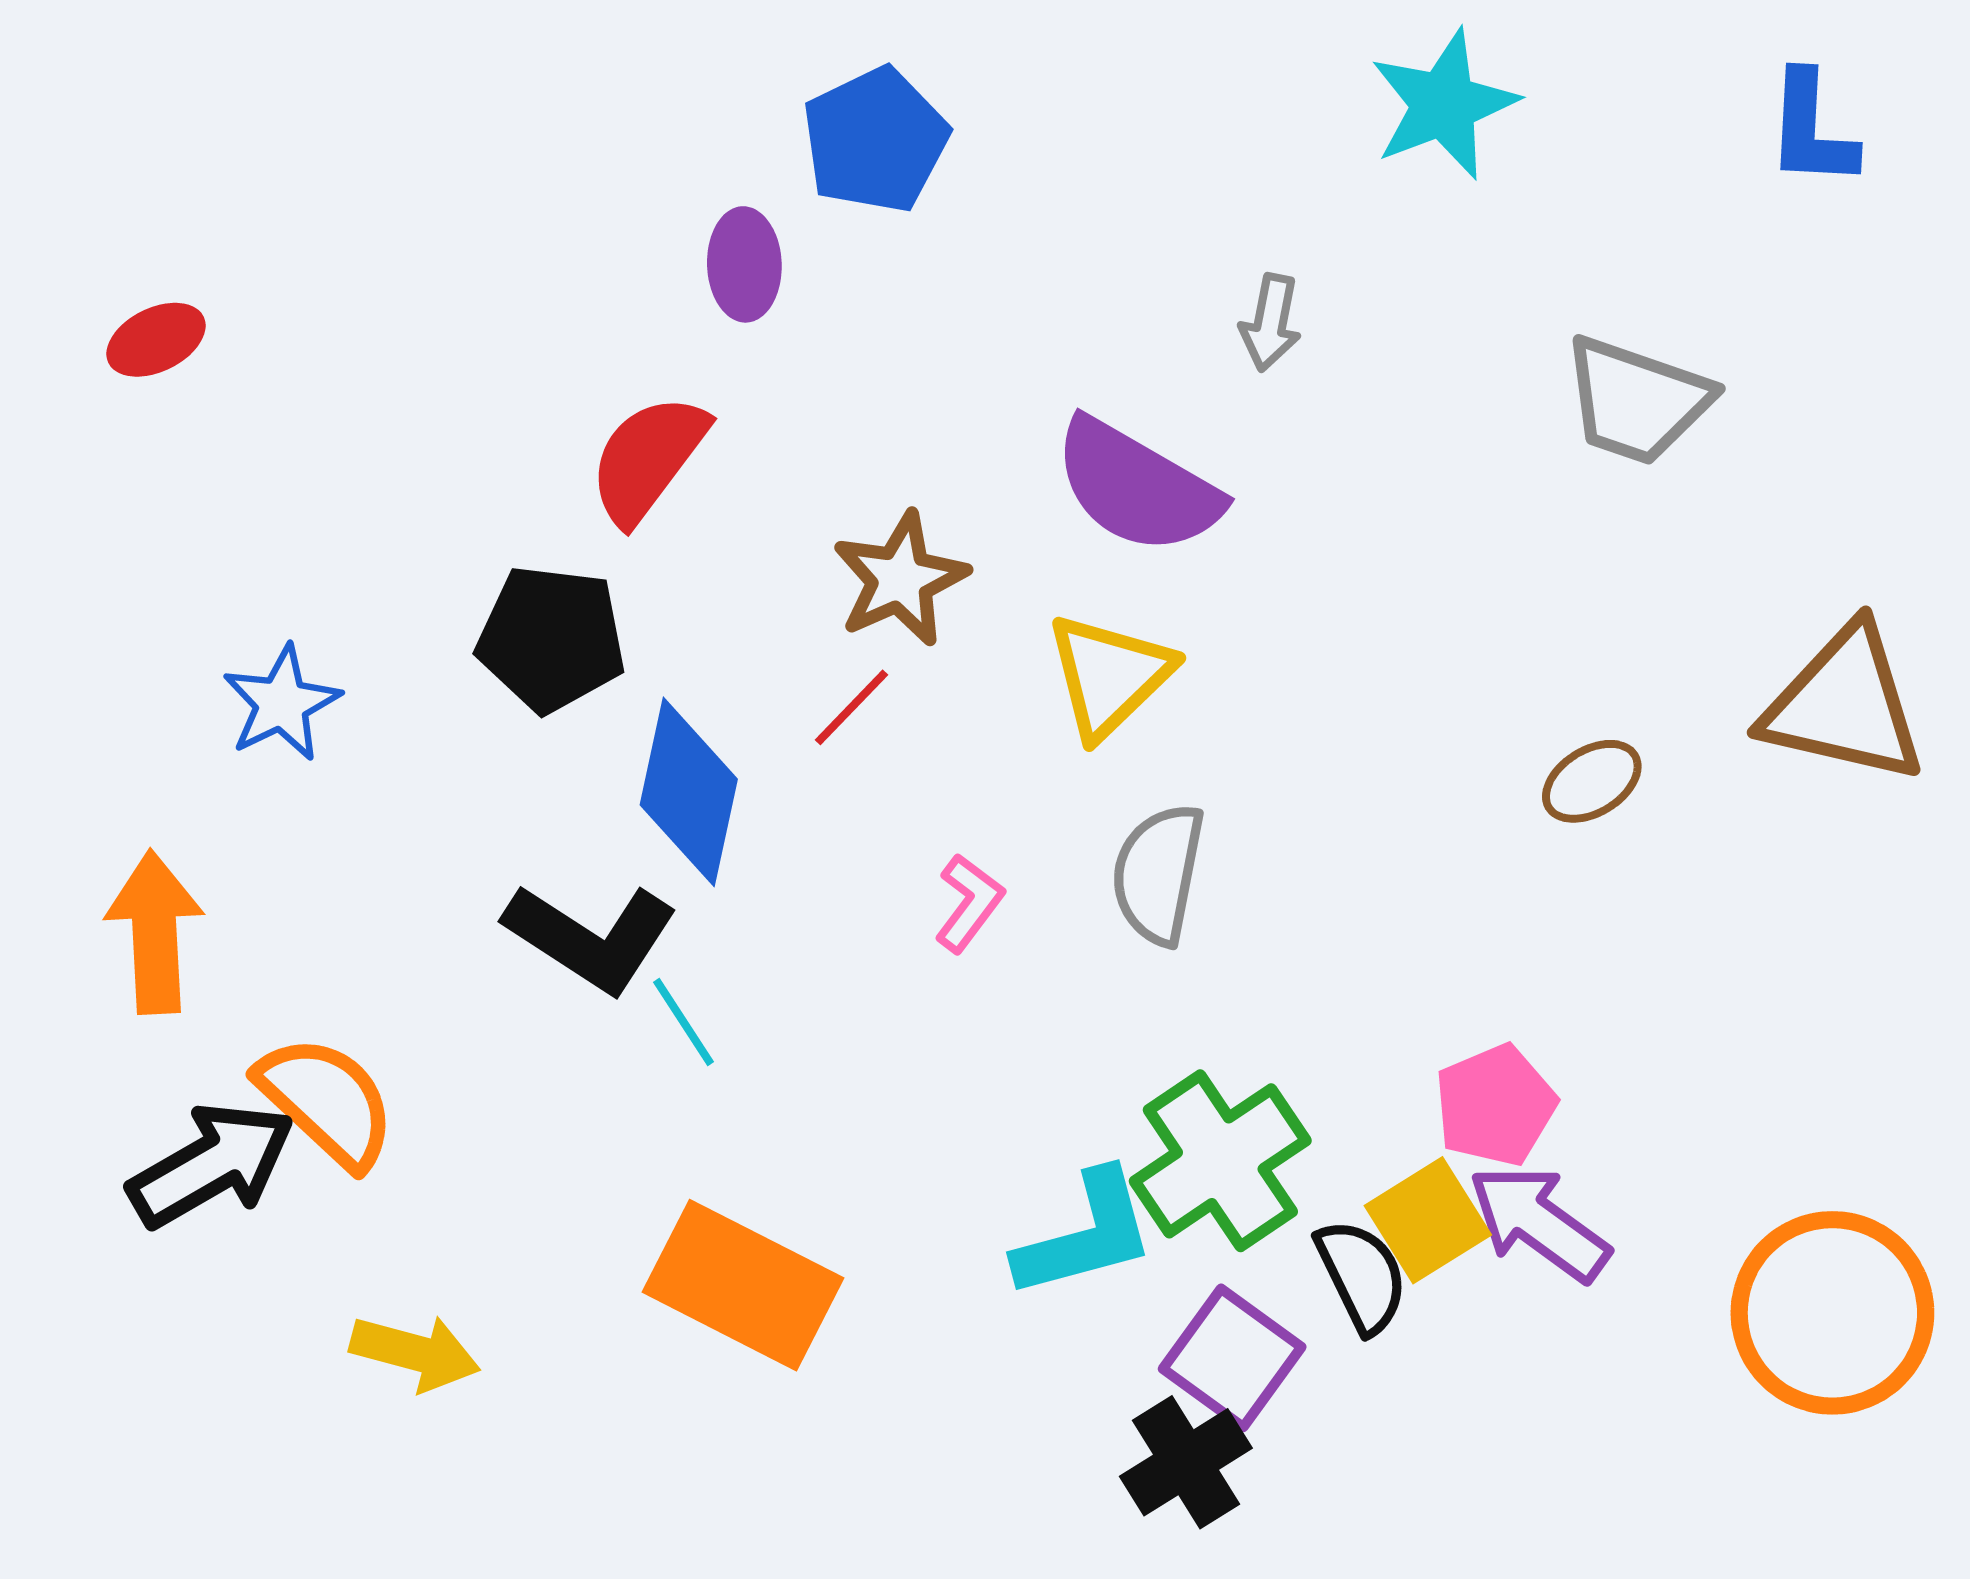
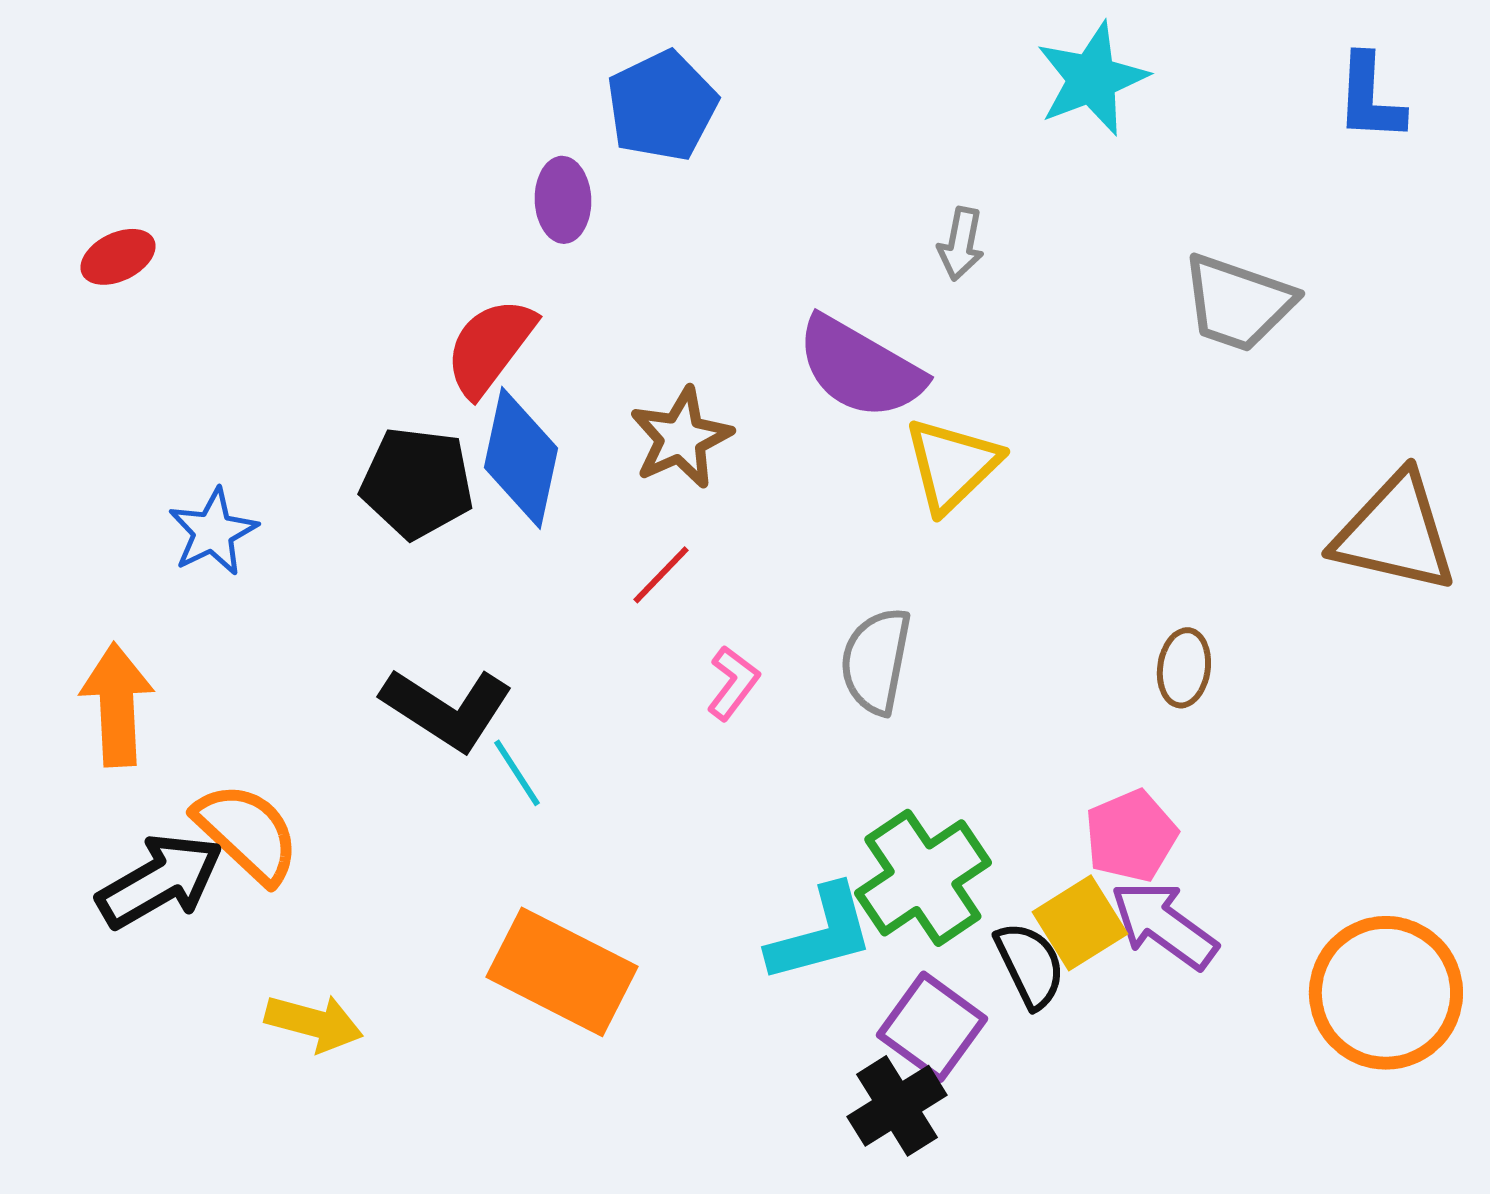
yellow triangle: (1109, 676) -> (952, 465), moved
red line: (851, 707) -> (661, 575), moved
brown ellipse: (1592, 781) -> (1184, 668), moved, turned -50
blue diamond: (689, 792) -> (521, 458), moved

